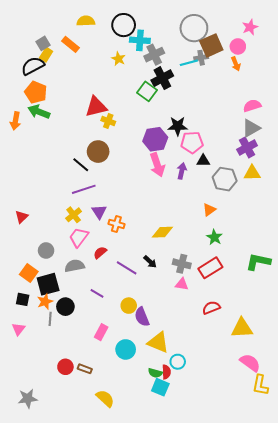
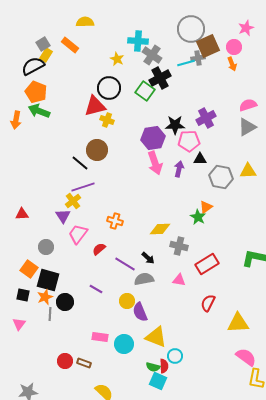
black circle: (124, 25) -> (109, 88), moved
gray cross: (154, 55) -> (152, 55), turned -30
purple cross: (247, 147) -> (206, 118), moved
purple triangle: (99, 212) -> (63, 216), moved
yellow cross: (74, 215) -> (73, 201), moved
red triangle: (22, 217) -> (22, 214), turned 40
green star: (214, 237) -> (198, 217), moved
gray cross: (182, 264) -> (179, 246), moved
gray semicircle: (75, 266) -> (144, 279), moved
black square: (48, 284) -> (48, 280), turned 30
red semicircle: (211, 308) -> (208, 303), turned -42
pink rectangle: (101, 332) -> (100, 337), moved, turned 70

